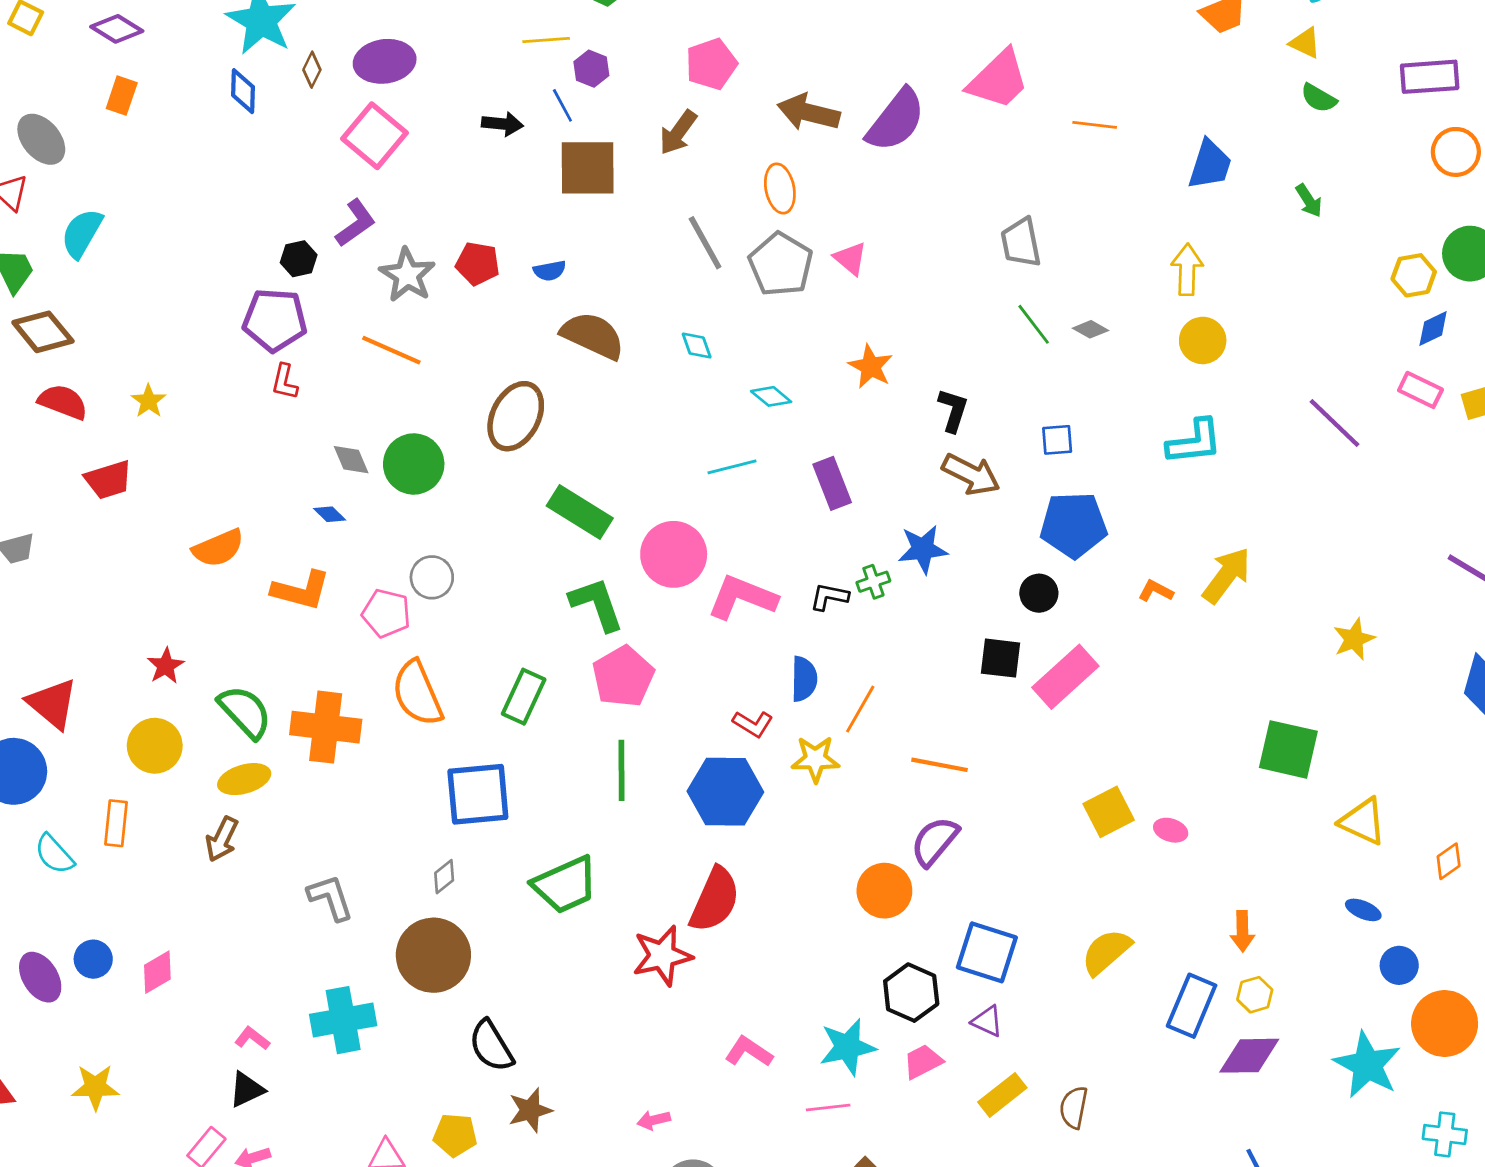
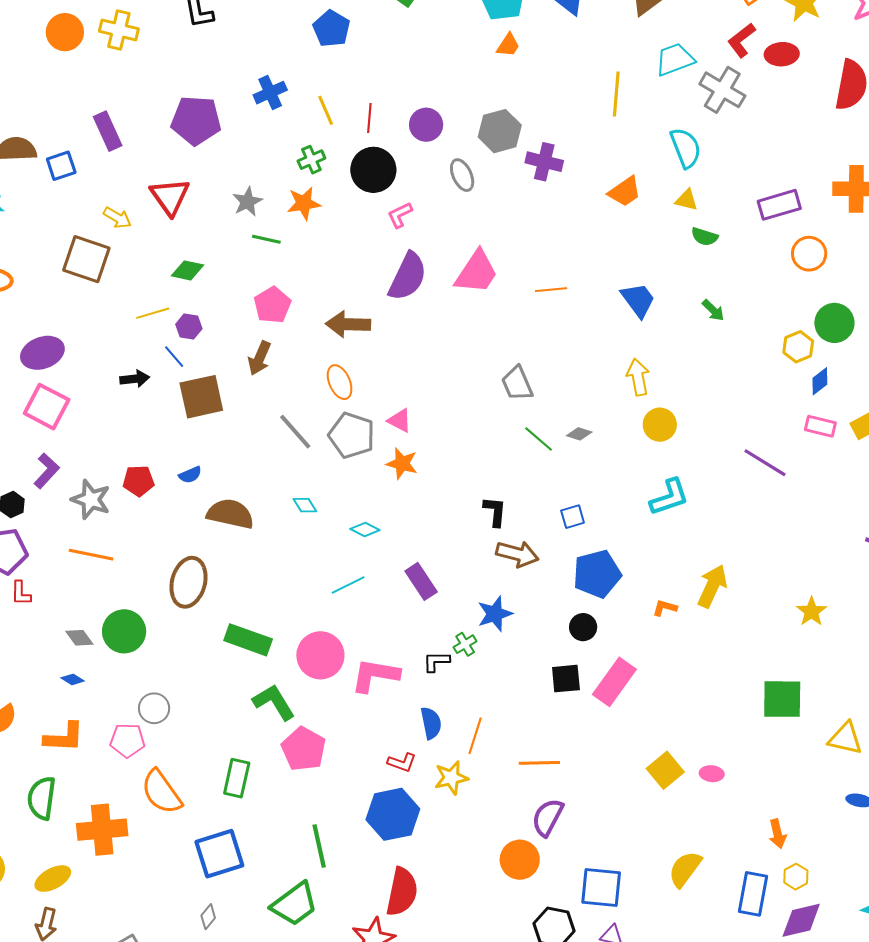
purple semicircle: (896, 120) -> (408, 277), moved
blue trapezoid: (1210, 165) -> (638, 300), turned -42
orange star: (871, 367) -> (402, 464), moved
green semicircle: (245, 712) -> (42, 798), moved, turned -117
green line: (622, 770) -> (319, 846), moved

